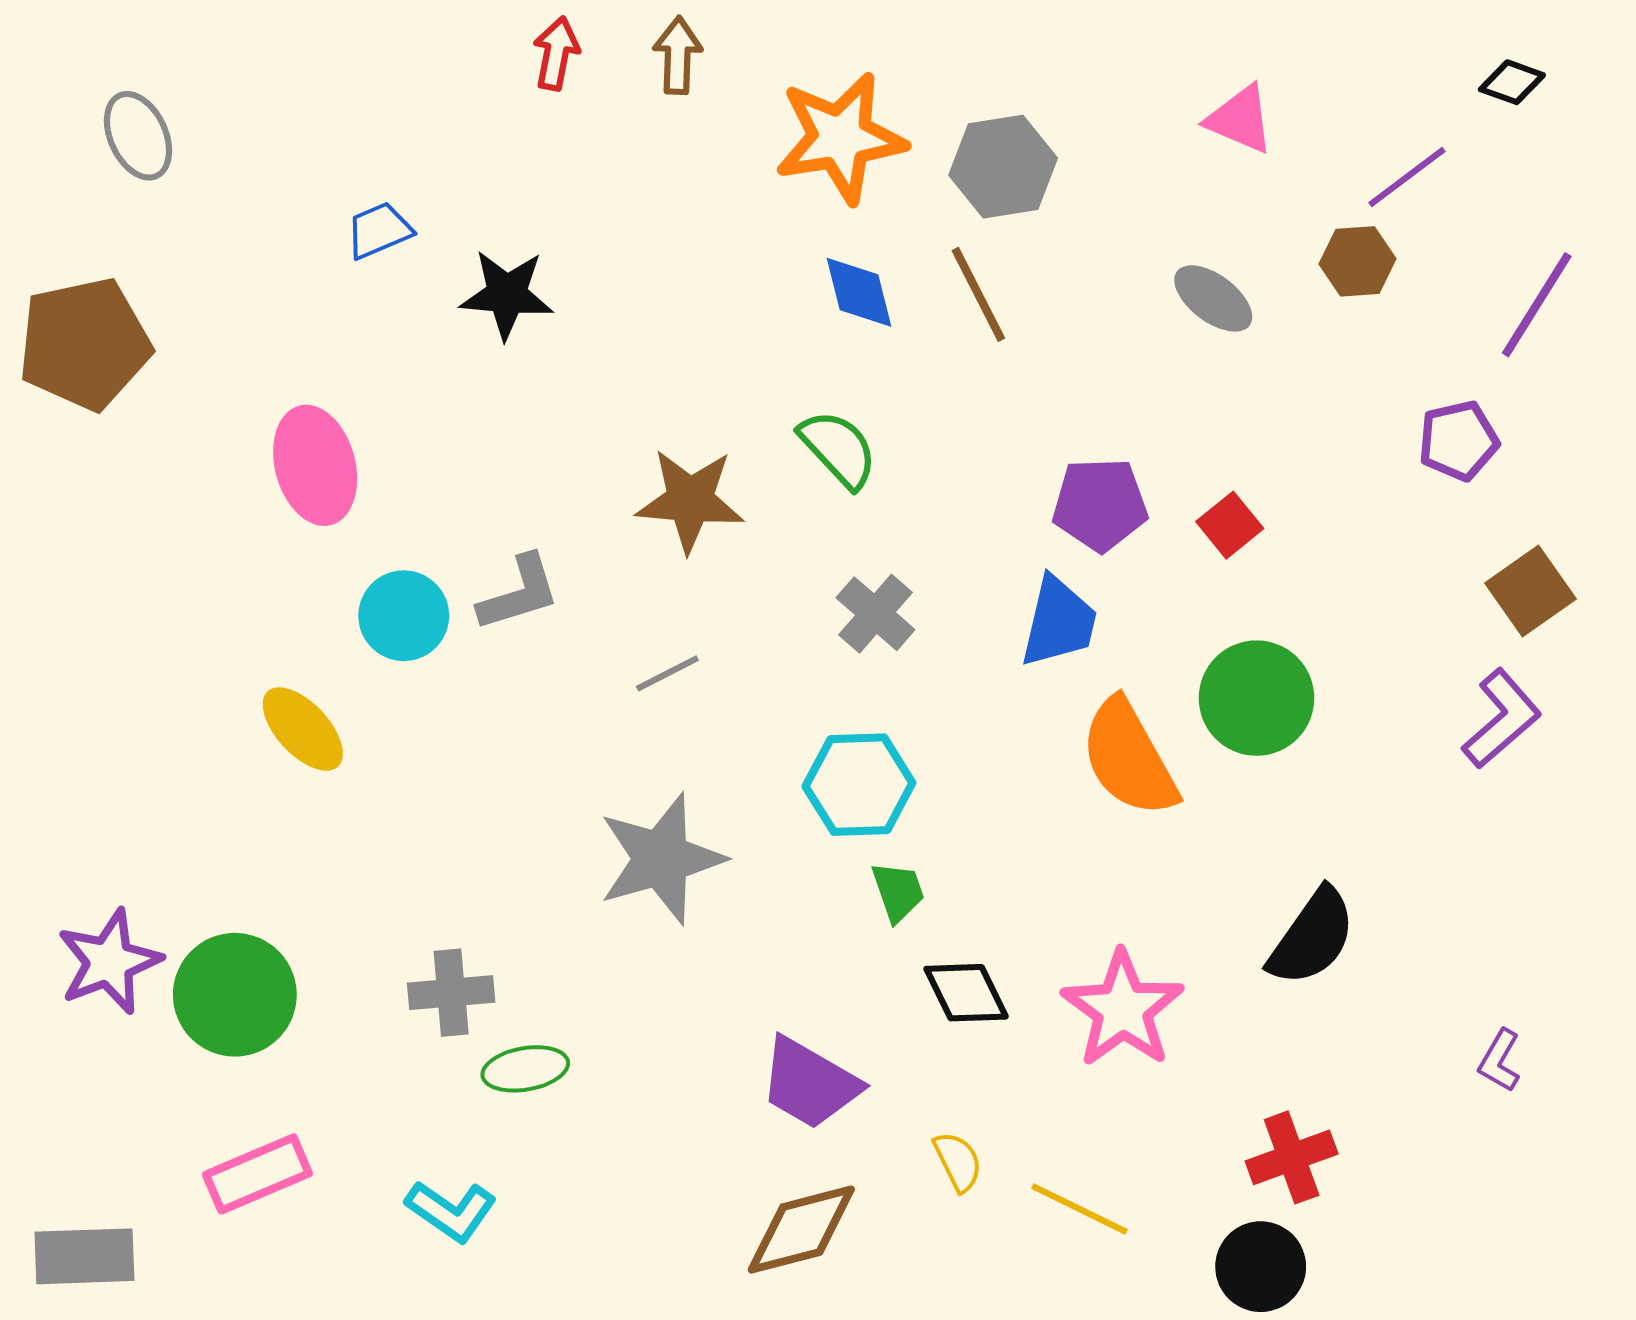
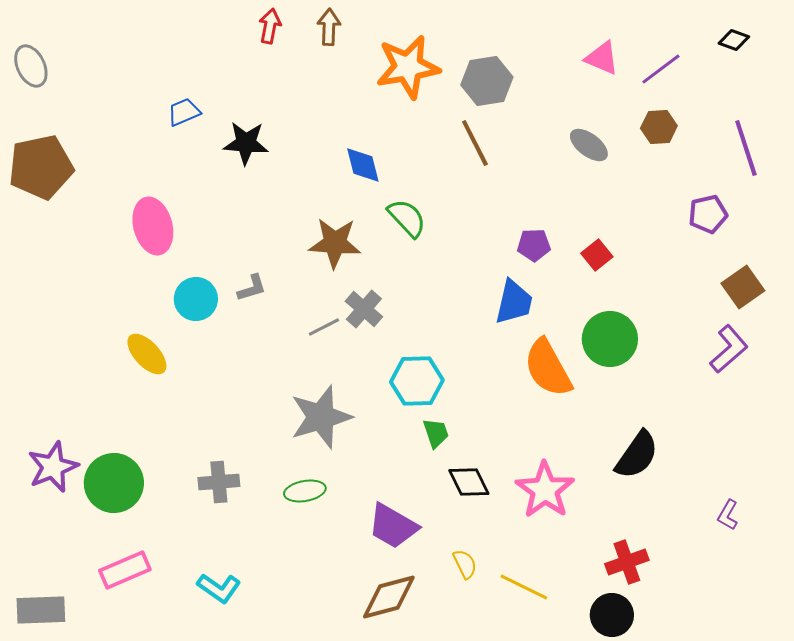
gray ellipse: (138, 136) -> (31, 66), moved
purple line: (1407, 177) -> (661, 69), moved
blue diamond: (859, 292) -> (363, 165), moved
purple line: (1537, 305) -> (746, 148), turned -50
purple pentagon: (1100, 504) -> (534, 245), size x0.7
gray L-shape: (519, 593) -> (252, 288), size x0.7
gray cross: (875, 614) -> (364, 309), moved
green ellipse: (525, 1069) -> (305, 491), moved

